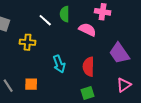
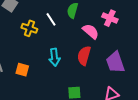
white line: (45, 20) -> (51, 19), moved
red semicircle: (89, 67) -> (84, 56), moved

